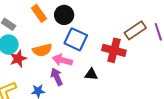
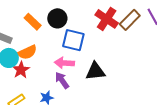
orange semicircle: (42, 50) -> (27, 52), moved
red cross: (114, 50) -> (107, 19), moved, turned 30
black triangle: (91, 74) -> (95, 71), size x1.5

